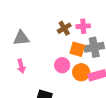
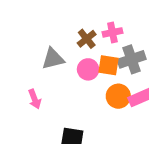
gray triangle: (21, 38) -> (53, 59), moved
pink circle: (62, 65) -> (88, 69), moved

